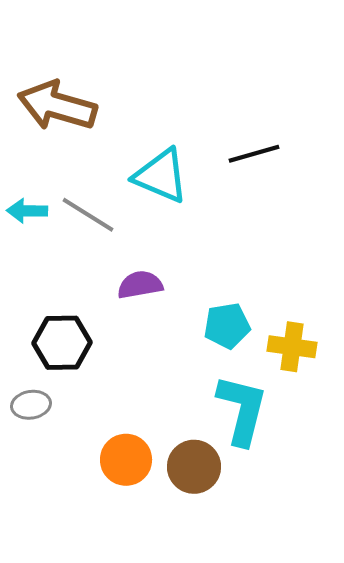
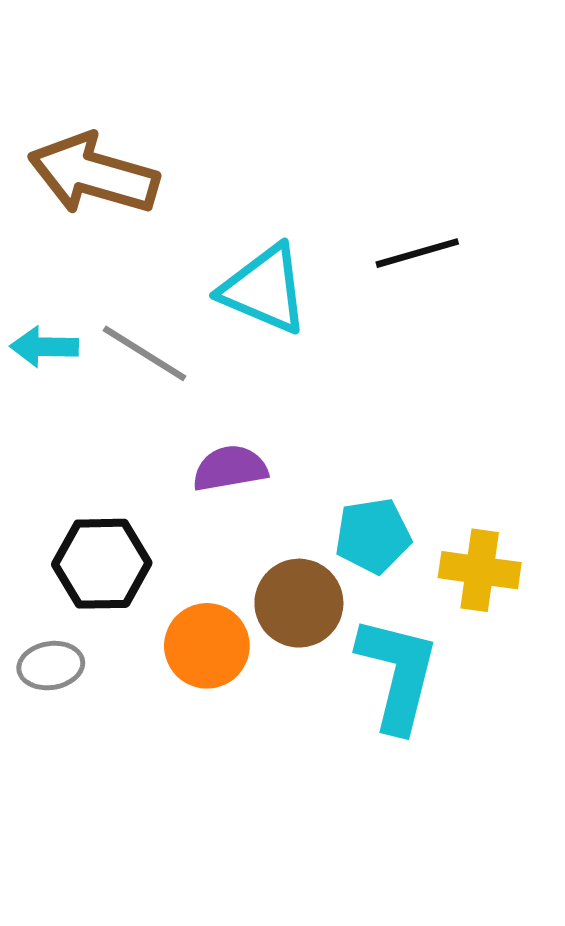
orange circle: (126, 460) -> (207, 646), moved
brown circle: (194, 467) -> (299, 603), moved

